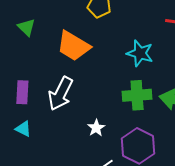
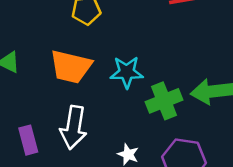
cyan star: (140, 53) -> (127, 72), moved

